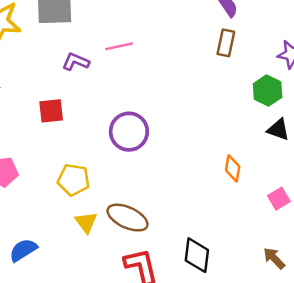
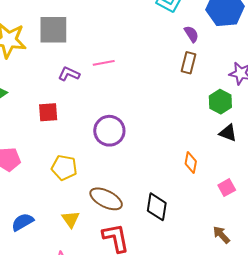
yellow triangle: (86, 222) -> (71, 219), moved
black diamond: (197, 255) -> (157, 207), moved

